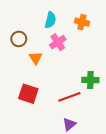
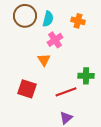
brown circle: (19, 39) -> (25, 16), moved, size x1.5
orange triangle: (36, 58) -> (44, 60), moved

